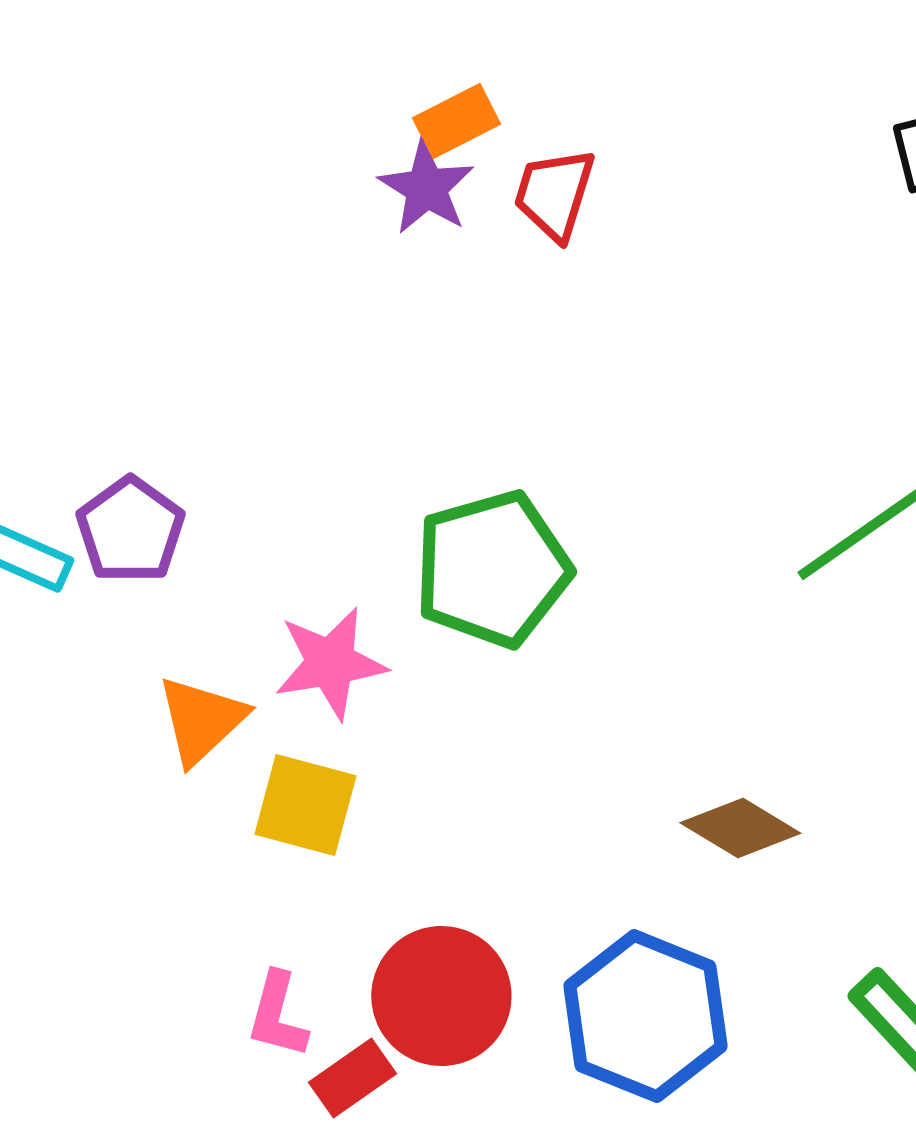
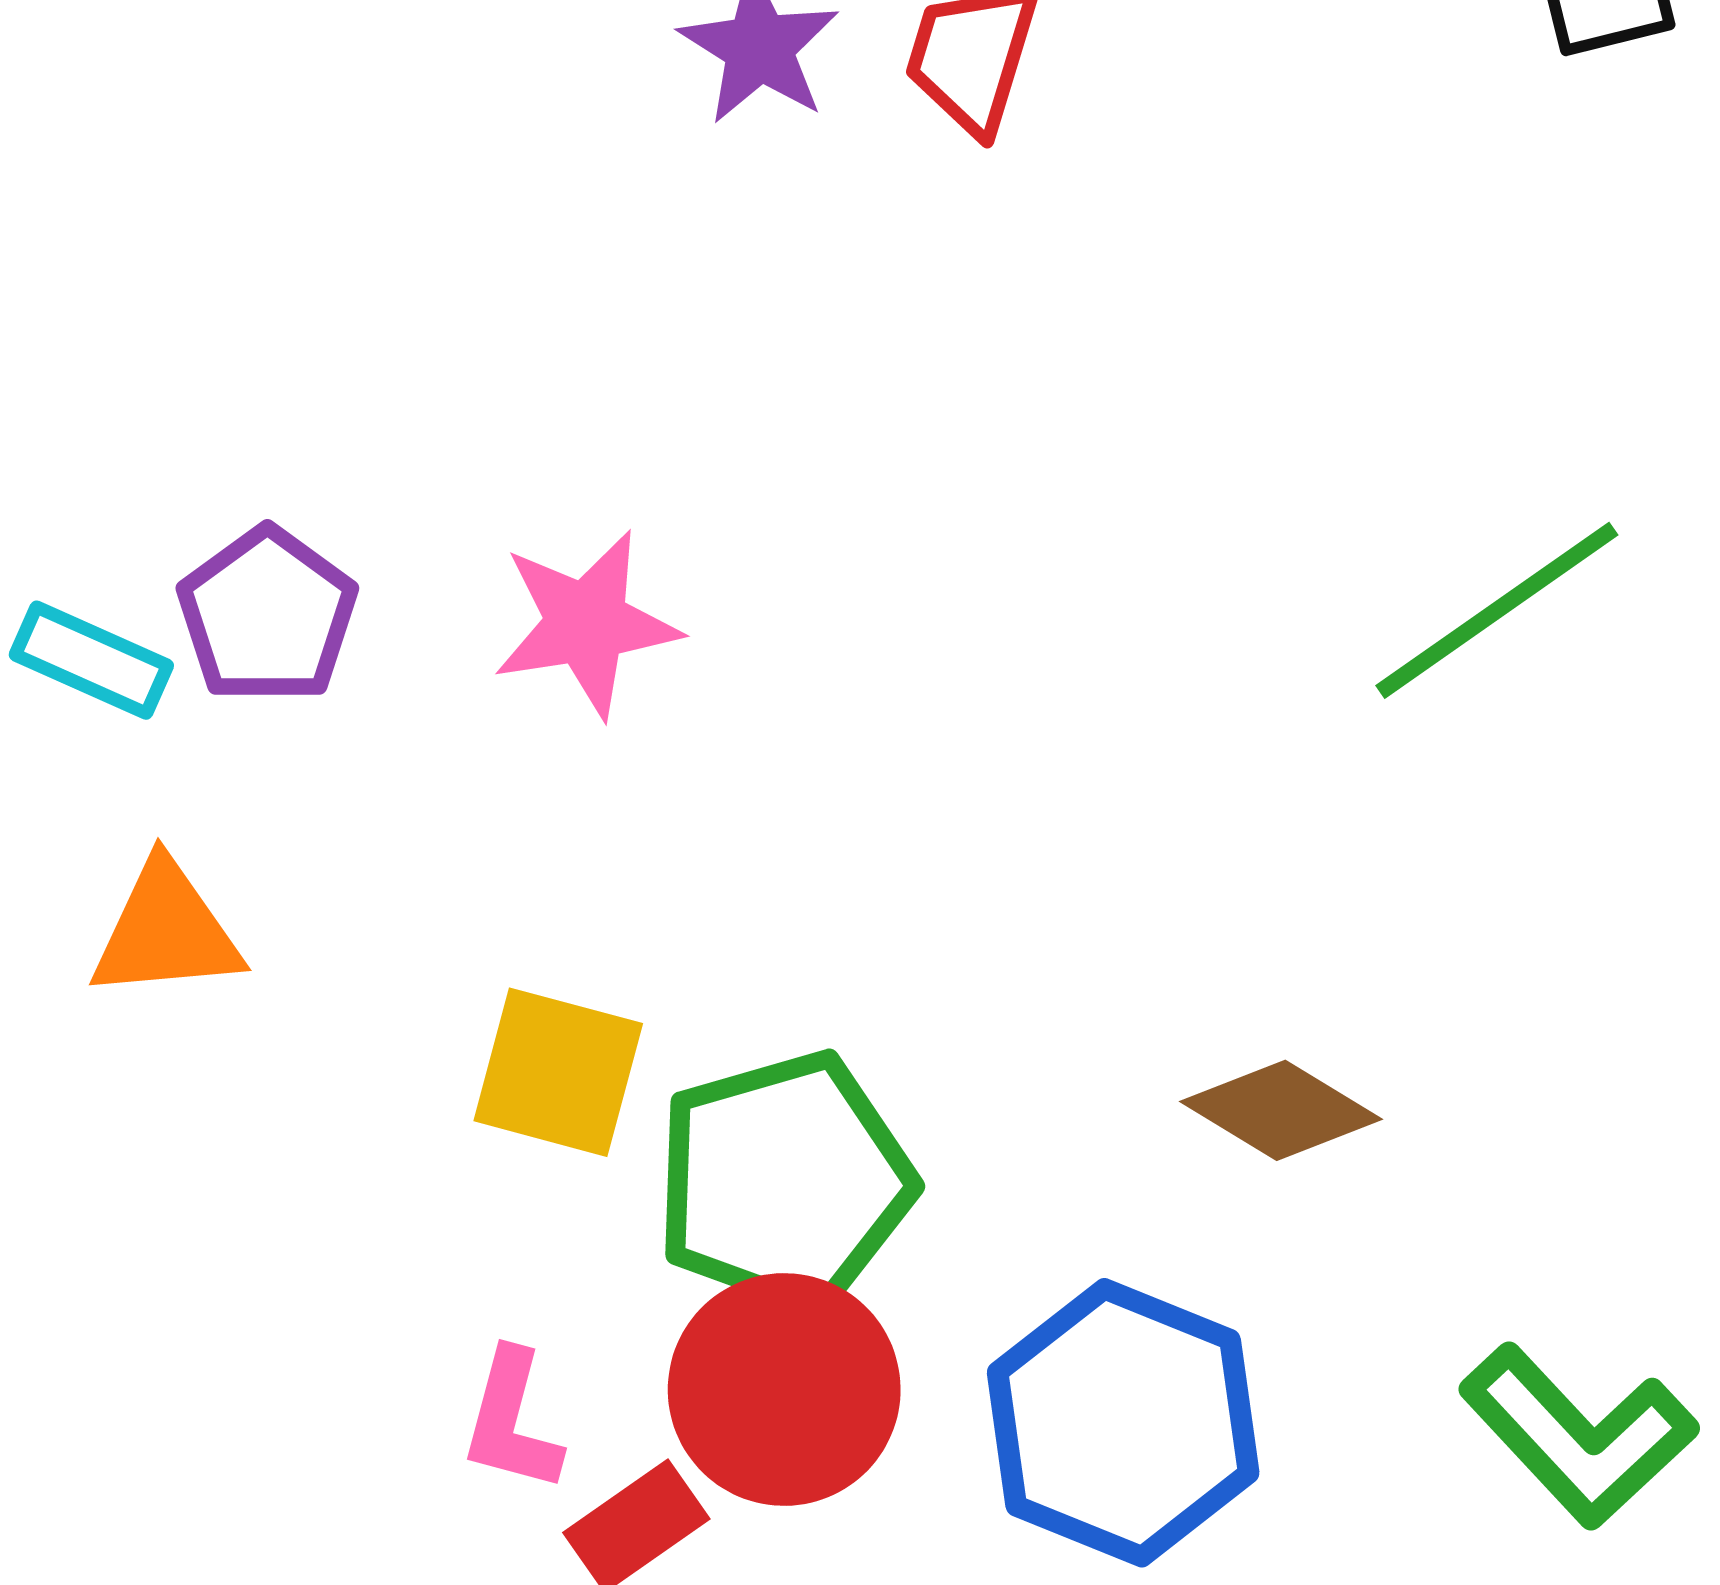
green pentagon: (492, 569) -> (784, 1182), moved
pink star: (330, 663) -> (586, 624), moved
orange triangle: (201, 720) -> (166, 931), moved, turned 38

